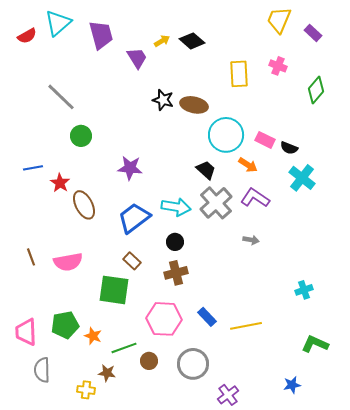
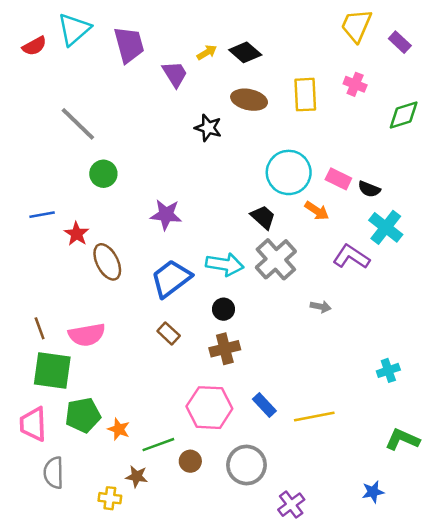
green diamond: (316, 90) -> (404, 115), turned 32
brown ellipse: (194, 105) -> (249, 100), moved
purple L-shape: (255, 198) -> (351, 257), moved
green square: (114, 290) -> (52, 370), moved

